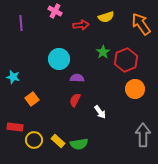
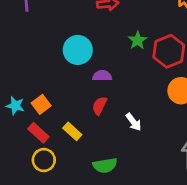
cyan star: (13, 77) -> (15, 106), moved
red rectangle: (15, 127) -> (38, 133), moved, turned 35
yellow rectangle: (58, 141) -> (72, 131), moved

